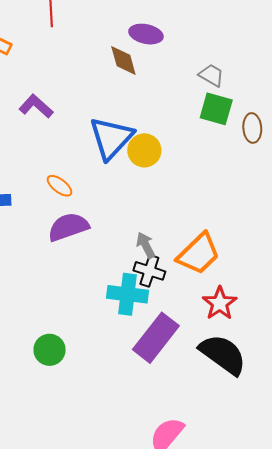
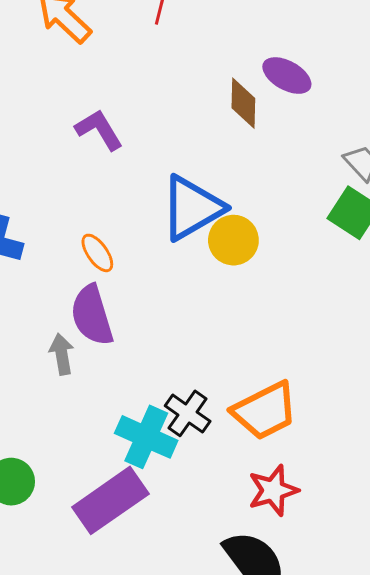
purple semicircle: (68, 227) -> (92, 315), turned -105
gray arrow: (146, 245) -> (62, 354), moved
purple rectangle: (156, 338) -> (110, 500), moved

